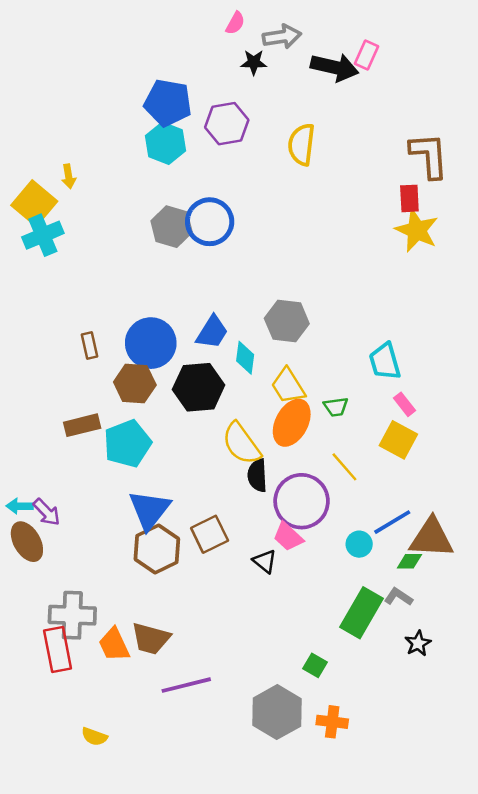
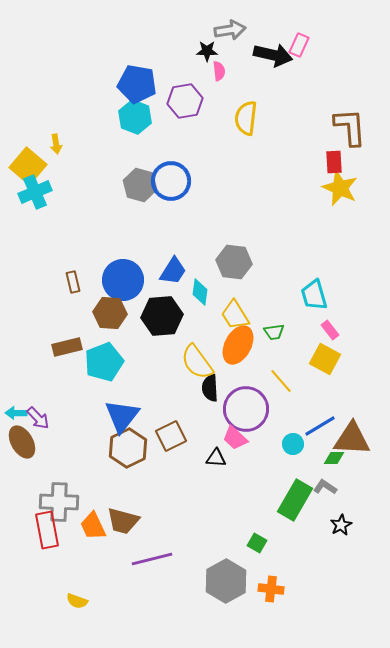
pink semicircle: (235, 23) -> (219, 71), moved, turned -36
black triangle: (265, 561) -> (216, 458), turned -35

